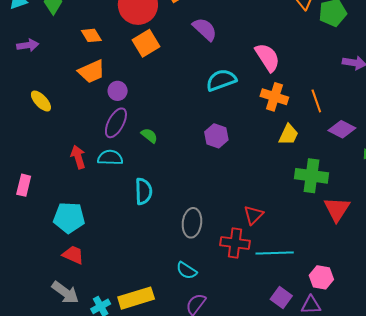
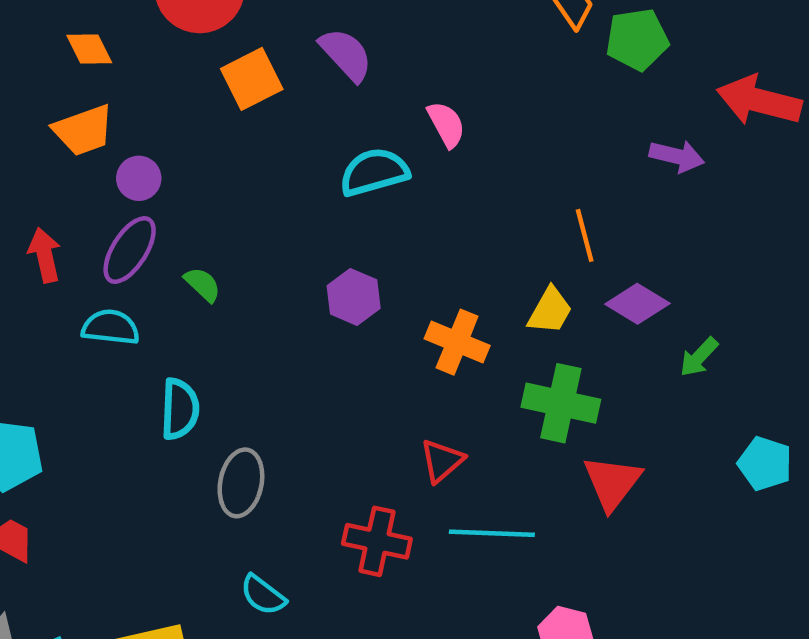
orange square: (146, 43) -> (252, 79), moved
pink semicircle: (267, 57) -> (446, 124), moved, size x0.7
orange cross: (274, 97) -> (457, 342), moved
yellow trapezoid: (289, 135) -> (550, 311), moved
red arrow: (78, 157) -> (45, 255), moved
red triangle: (253, 215) -> (442, 461), moved
gray ellipse: (192, 223) -> (241, 483), moved
cyan line: (275, 253) -> (492, 533), moved

